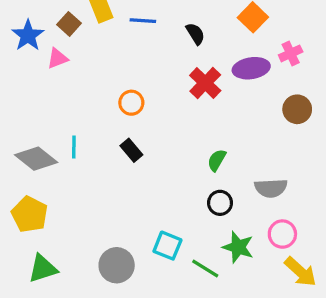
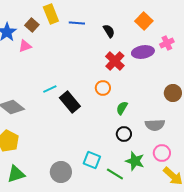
orange circle: (131, 103) -> (103, 88), moved
brown circle: (297, 109) -> (173, 93), moved
cyan line: (74, 147) -> (50, 89), moved, turned 64
black rectangle: (131, 150) -> (70, 102), size x1.5

